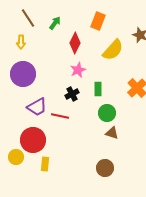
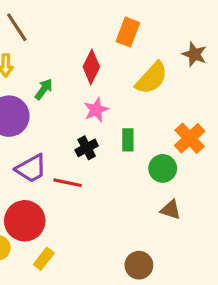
green arrow: (55, 23) -> (44, 89), moved
green circle: (107, 113) -> (163, 168), moved
brown triangle: (112, 133) -> (171, 210), moved
yellow rectangle: (45, 164) -> (44, 259), turned 32

